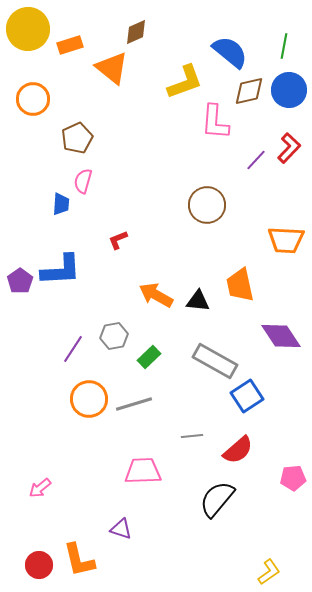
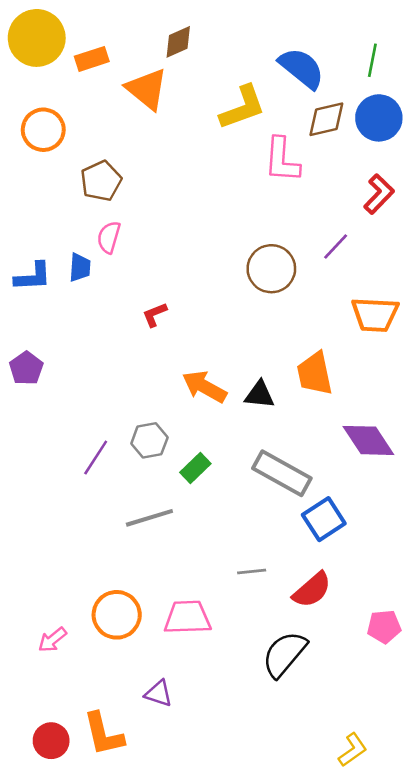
purple line: (256, 160) -> (336, 246), moved
blue L-shape: (61, 270) -> (33, 277), moved, size x0.7
orange circle: (89, 399) -> (117, 615), moved
gray line: (134, 404) -> (149, 518), moved

